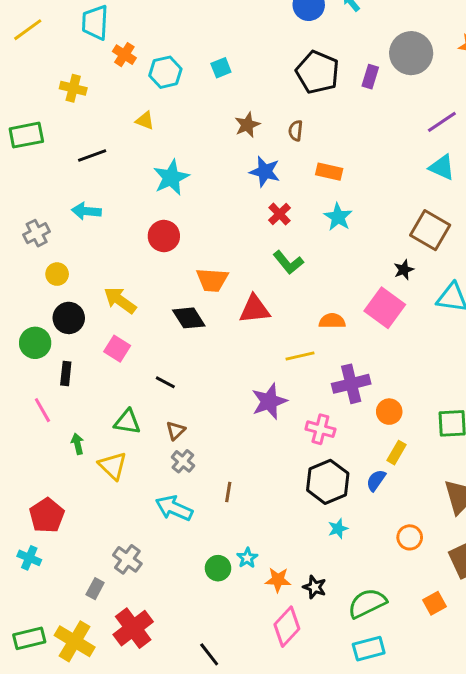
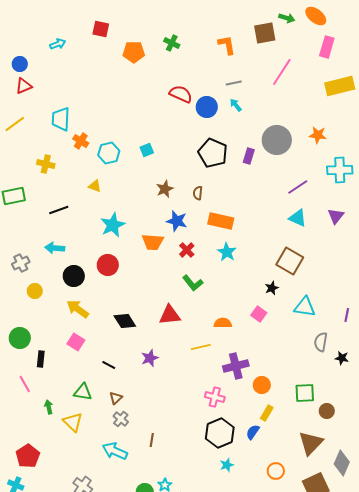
orange rectangle: (329, 172) -> (221, 221), size x1.4
orange trapezoid: (212, 280) -> (153, 242), moved
pink square: (385, 308) -> (259, 314), size x0.6
black circle: (69, 318) -> (74, 276), moved
purple star: (269, 401) -> (150, 358), moved, size x0.7

